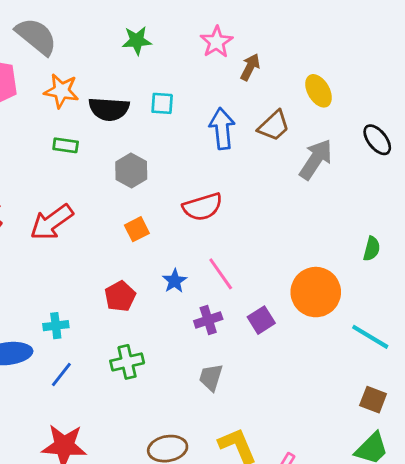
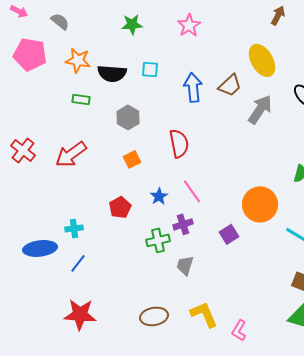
gray semicircle: (36, 36) -> (60, 21), size x0.6
brown arrow: (250, 67) -> (278, 15), moved
yellow ellipse: (319, 91) -> (262, 60), size x1.4
red semicircle: (203, 207) -> (179, 143), turned -84
purple square: (261, 320) -> (229, 234), moved
green cross: (127, 362) -> (158, 240), moved

